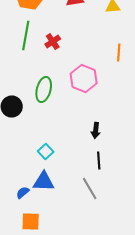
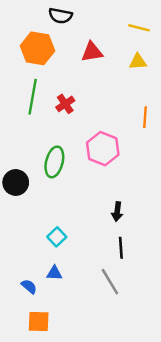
blue triangle: (44, 182) -> (54, 273), size x0.6
blue semicircle: (23, 192) -> (29, 286), turned 80

